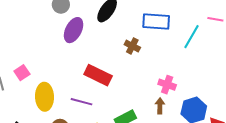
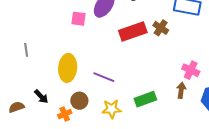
pink square: (22, 73) -> (79, 19), moved, turned 35
red rectangle: (98, 75) -> (133, 31), moved, turned -52

